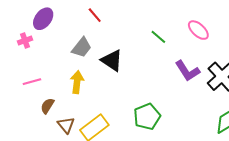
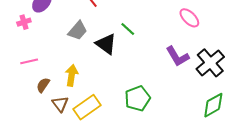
green line: (158, 37) -> (128, 29), moved
yellow arrow: (77, 82) -> (72, 75), moved

